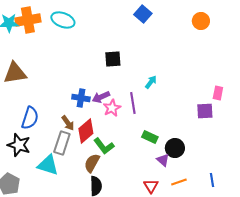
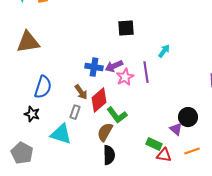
green rectangle: (150, 137) -> (154, 144), moved
gray rectangle: (62, 143) -> (75, 112), size x0.6
black star: (19, 145) -> (32, 114), size x0.7
red triangle: (151, 186) -> (164, 155), turned -49

